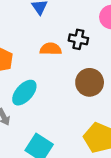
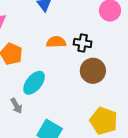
black cross: (78, 39) -> (83, 43), moved

